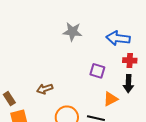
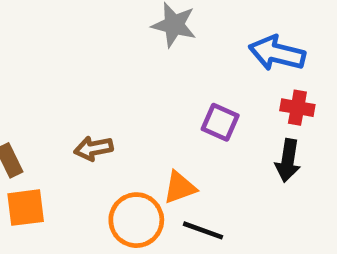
orange triangle: (111, 99) -> (180, 187), moved

